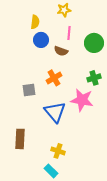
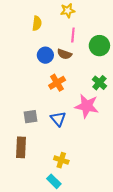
blue circle: (41, 40) -> (45, 55), moved
green cross: (94, 78) -> (99, 83), turned -32
gray square: (29, 90) -> (31, 117), moved
blue triangle: (55, 112) -> (58, 119), size x0.7

